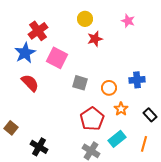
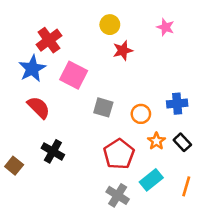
black rectangle: (150, 115) -> (182, 142), moved
black cross: (39, 147) -> (53, 151), moved

